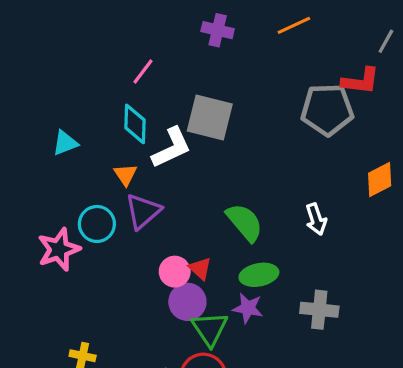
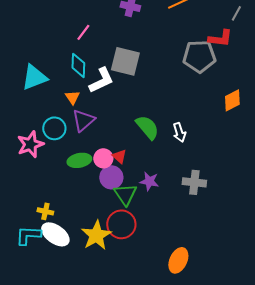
cyan triangle: (65, 143) -> (34, 77), size x1.6
white arrow: (316, 219) -> (179, 132), moved
green ellipse: (259, 275) -> (79, 160), moved

